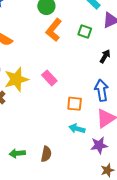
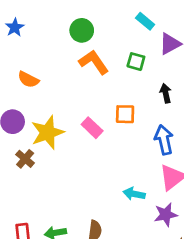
orange L-shape: (54, 30) -> (94, 62), turned 110
black arrow: (105, 56) -> (166, 93), turned -40
orange square: (75, 104) -> (125, 114), moved

